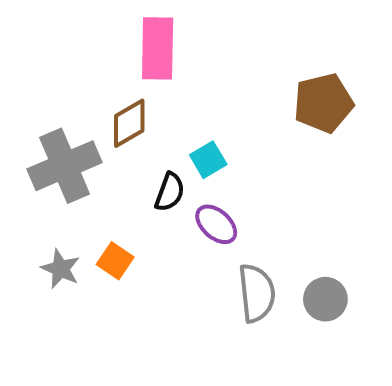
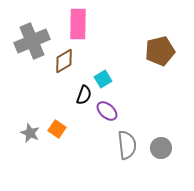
gray cross: (65, 166) -> (32, 41), moved

